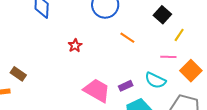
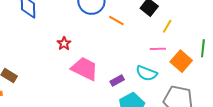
orange line: (127, 38) -> (116, 20), moved
pink trapezoid: (97, 90) -> (85, 69), moved

